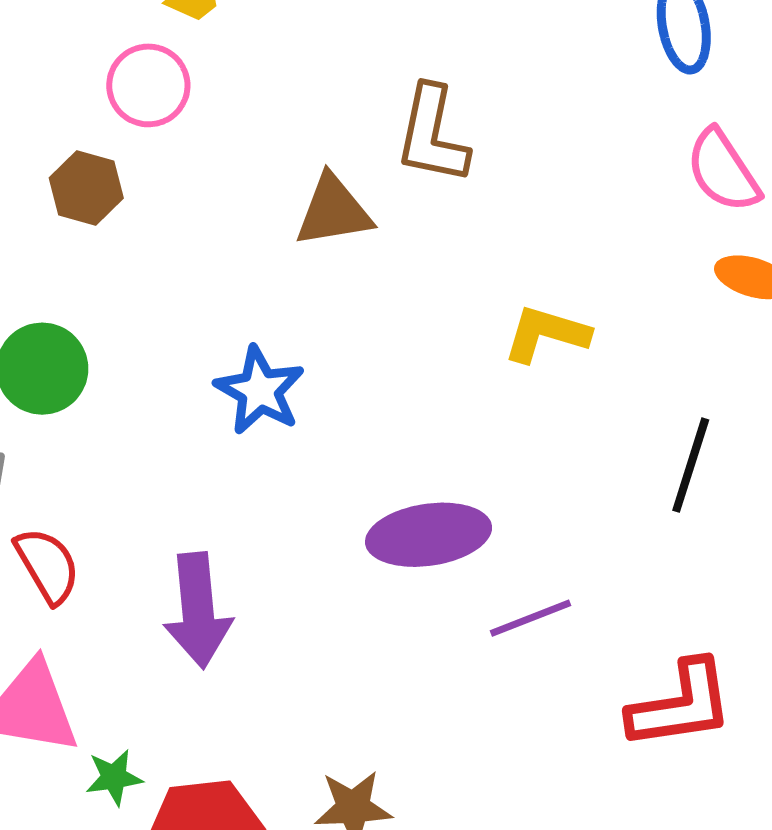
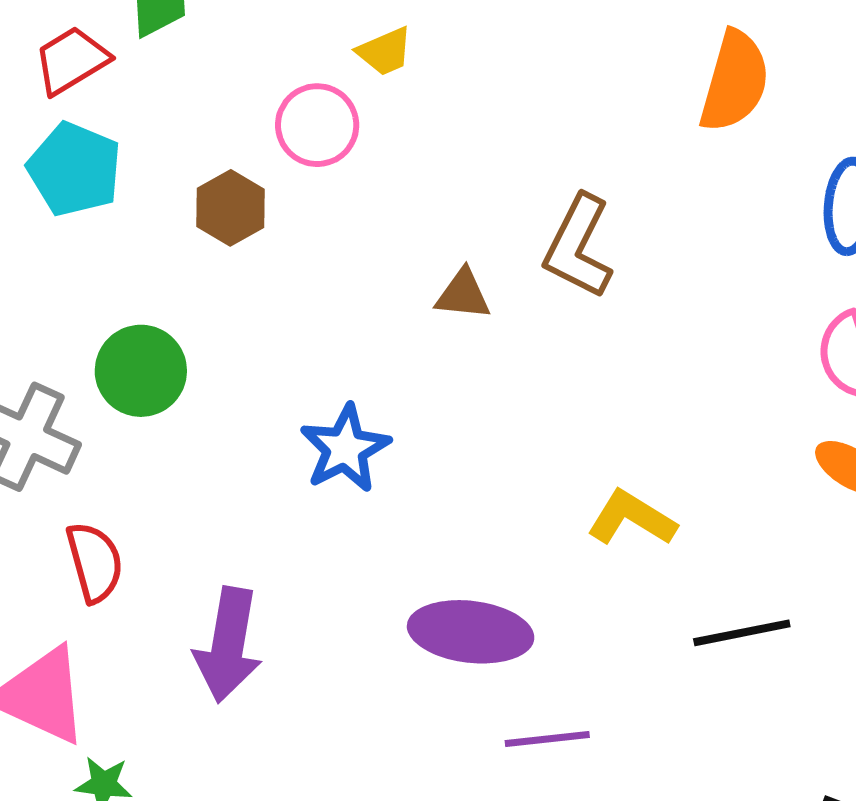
brown triangle: (333, 211) -> (463, 294), size x0.7
yellow L-shape: (546, 334) -> (632, 518), moved
black line: (691, 465) -> (742, 633), turned 46

